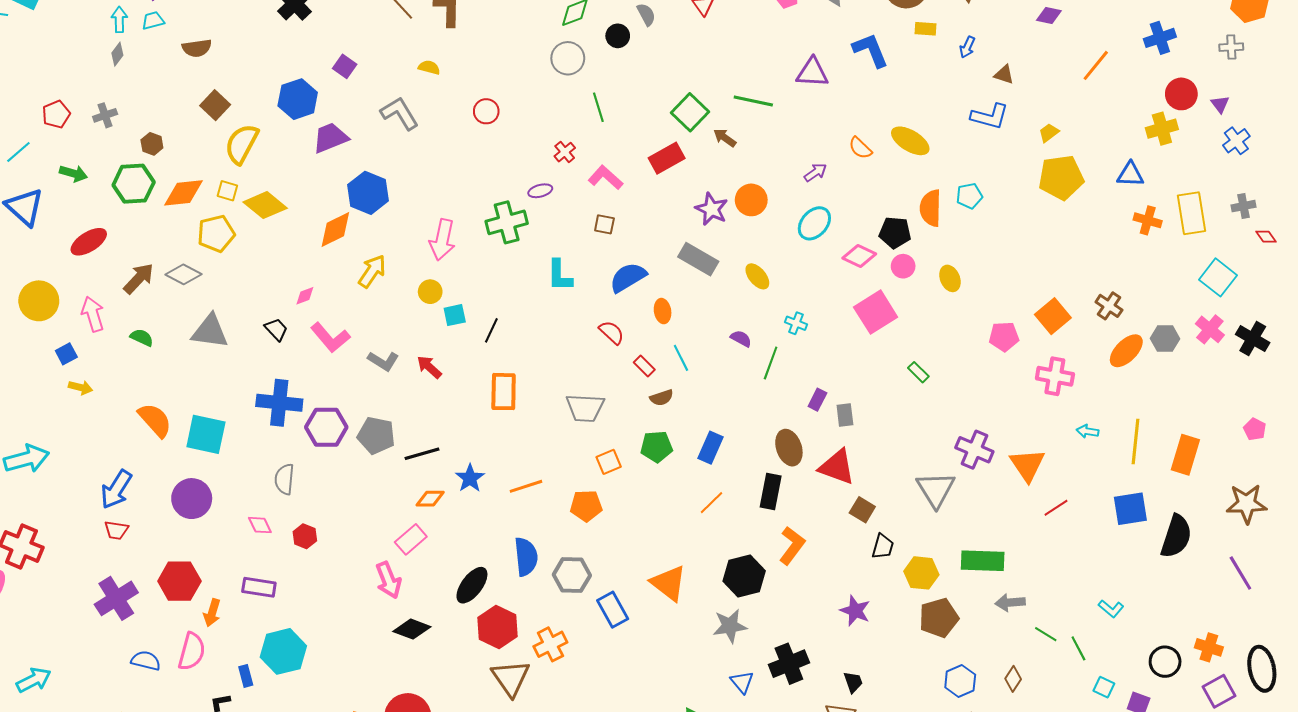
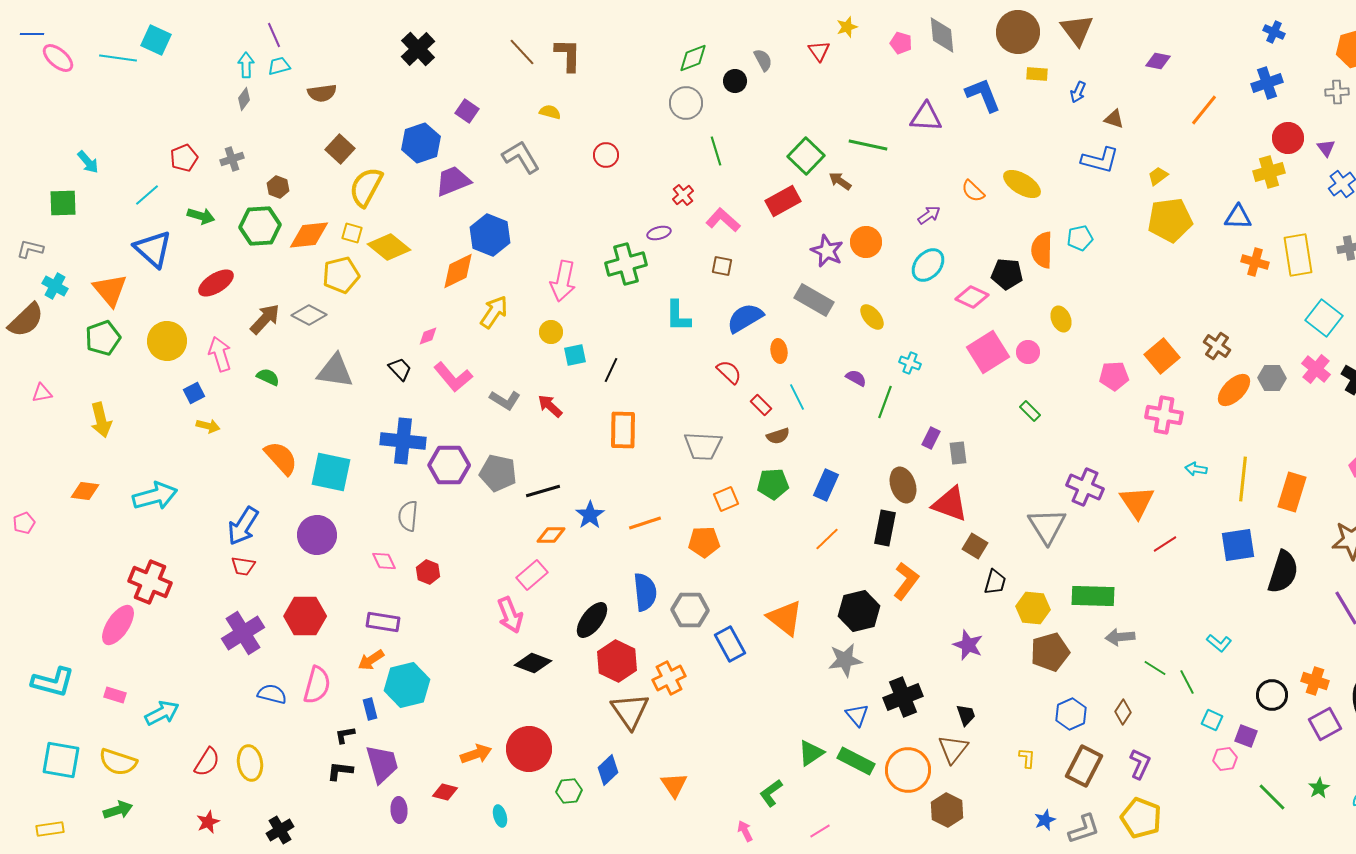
pink circle: (903, 266) -> (1028, 352), moved
orange arrow: (212, 613) -> (371, 660), moved, turned 40

